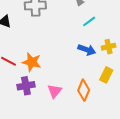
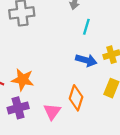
cyan line: (89, 21) -> (86, 27), turned -32
orange diamond: (84, 90) -> (76, 98), moved

